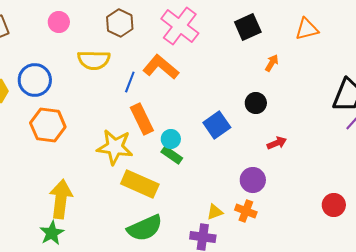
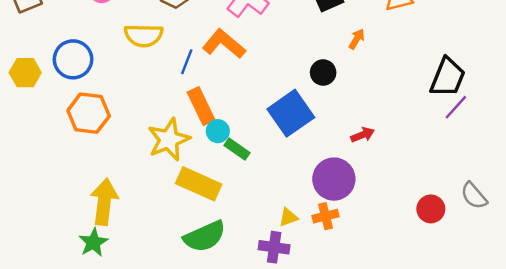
black circle: (256, 103) -> (323, 73), moved
blue square: (217, 125) -> (291, 113), size x1.4
cyan circle: (171, 139) -> (218, 131), moved
yellow star: (115, 147) -> (169, 140), turned -30
purple circle: (253, 180) -> (334, 179), size x1.4
orange cross: (246, 211) -> (326, 216), turned -35

